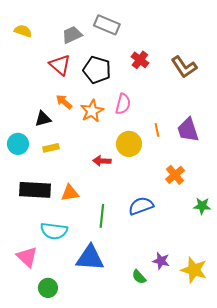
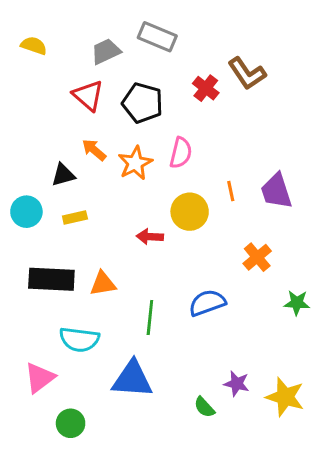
brown L-shape: (184, 67) -> (247, 73), moved
pink triangle: (27, 257) -> (40, 378), turned 40

